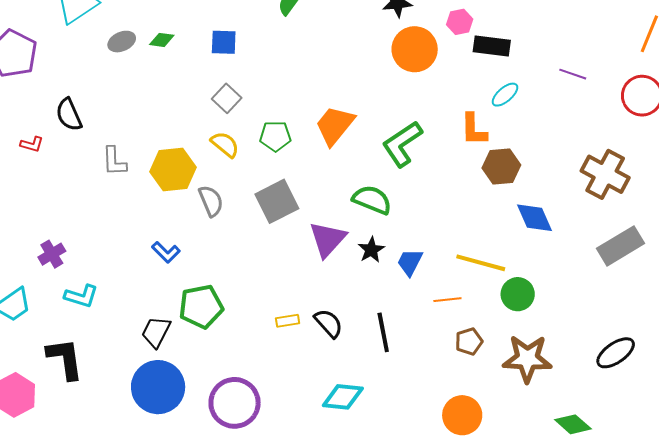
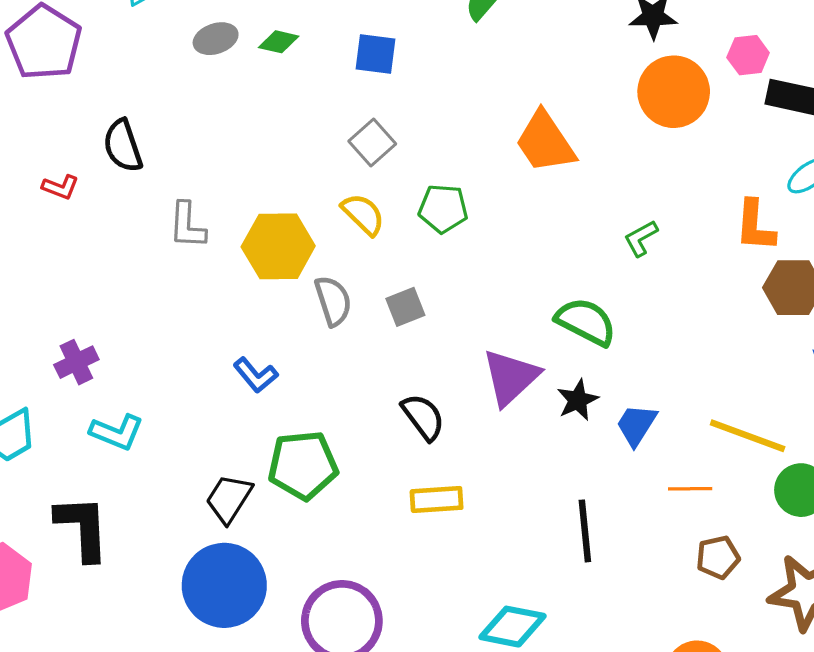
orange trapezoid: (335, 125) -> (545, 142), moved, turned -78
green L-shape: (402, 144) -> (641, 238), size x0.5
gray square: (277, 201) -> (405, 307), moved, size x0.6
yellow rectangle: (288, 321) -> (437, 500), size x1.4
black semicircle: (328, 323) -> (423, 417), moved

